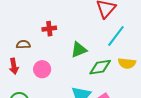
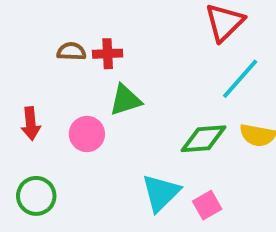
brown semicircle: (23, 44) -> (71, 51), moved
green triangle: (79, 50) -> (125, 100), moved

